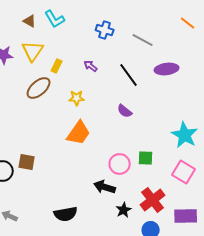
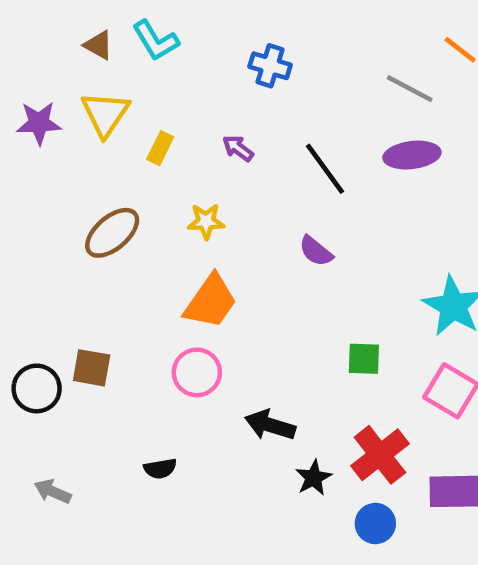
gray line: (143, 40) -> (410, 89), moved
brown ellipse: (39, 88) -> (112, 233), moved
pink circle: (120, 164) -> (197, 372), moved
black semicircle: (66, 214) -> (160, 469), moved, size x0.6

